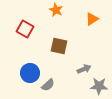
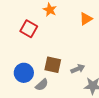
red square: (25, 29) -> (29, 29), moved
brown square: (59, 46) -> (53, 65), moved

